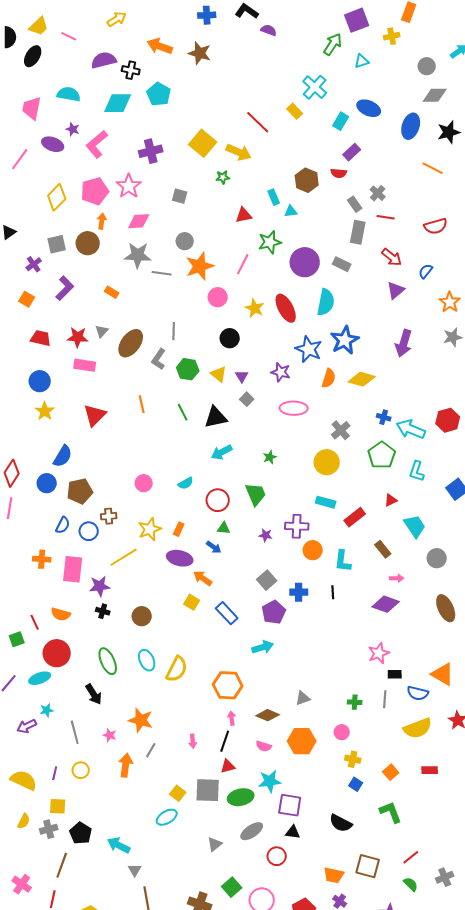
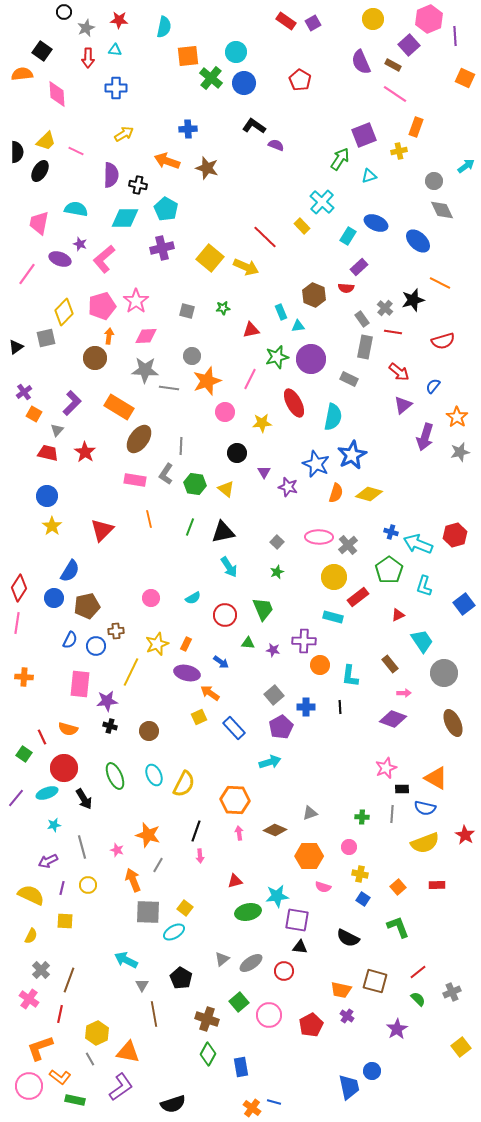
blue cross: (207, 15) -> (188, 129), moved
purple semicircle: (104, 60) -> (111, 175), turned 105
gray diamond: (435, 95) -> (442, 210), turned 65
blue ellipse: (411, 126) -> (418, 241), turned -65
black star: (449, 132) -> (413, 300), moved
purple cross: (151, 151) -> (162, 248), moved
green star: (223, 177) -> (223, 308), moved
gray square: (57, 244) -> (46, 338), moved
purple circle: (305, 262) -> (311, 359), moved
purple cross: (34, 264) -> (24, 392), moved
orange rectangle: (112, 292) -> (119, 407), size x2.0
yellow star: (255, 308) -> (262, 423), turned -30
red ellipse: (286, 308) -> (294, 403), moved
gray triangle: (102, 331) -> (57, 430), moved
red star: (78, 337) -> (85, 452), turned 30
brown ellipse: (131, 343) -> (139, 439), moved
purple arrow: (404, 343) -> (425, 437), moved
pink rectangle: (85, 365) -> (135, 480), moved
purple triangle: (242, 376) -> (264, 472), moved
gray square: (247, 399) -> (277, 542), moved
pink ellipse: (294, 408) -> (319, 537), moved
green line: (183, 412) -> (190, 527), turned 48
cyan arrow: (222, 452) -> (229, 567), turned -95
red rectangle: (355, 517) -> (358, 597), moved
green triangle: (224, 528) -> (248, 643), moved
yellow line: (124, 557) -> (131, 672), turned -32
gray circle: (437, 558) -> (444, 673), size x1.4
orange cross: (42, 559) -> (24, 677), moved
yellow square: (192, 602) -> (199, 717), turned 35
green square: (17, 639) -> (24, 754), turned -35
orange triangle: (443, 674) -> (436, 778), moved
black arrow: (94, 694) -> (84, 799), moved
purple arrow: (27, 726) -> (48, 861), moved
black line: (225, 741) -> (196, 831), moved
pink semicircle: (264, 746) -> (323, 887), moved
orange arrow: (126, 765) -> (133, 880), turned -30
gray square: (208, 790) -> (148, 912), moved
gray cross: (49, 829) -> (41, 970), moved, turned -30
gray ellipse: (252, 831) -> (251, 963), moved
black pentagon: (81, 833) -> (181, 978), moved

